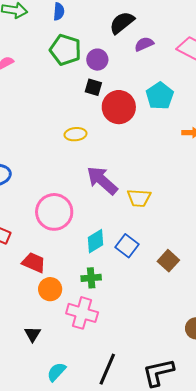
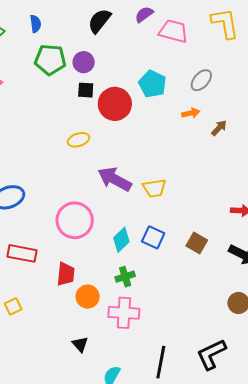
purple semicircle: (144, 44) -> (144, 14), moved
red trapezoid: (34, 263) -> (66, 274), turned 85

